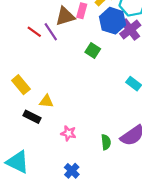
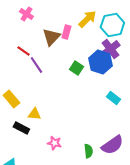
brown triangle: (65, 16) -> (51, 37), turned -30
blue hexagon: (113, 21) -> (100, 62), moved
purple line: (51, 32) -> (36, 65), moved

